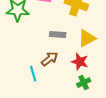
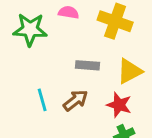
cyan line: (33, 74) -> (42, 100), moved

